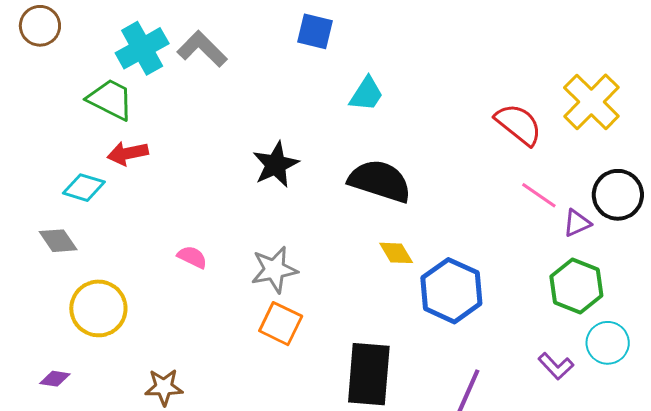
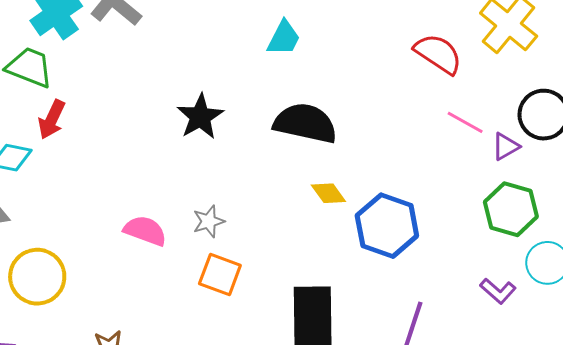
red arrow: (128, 153) -> (52, 119), turned -48
pink semicircle: (192, 257) -> (145, 231), moved, size x1.4
gray star: (274, 270) -> (209, 221), size x0.7

